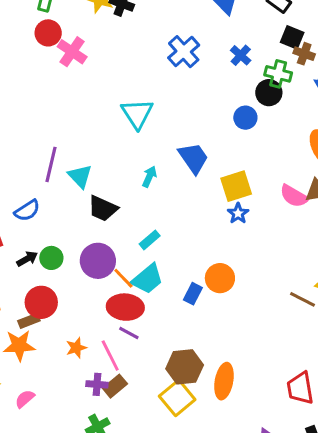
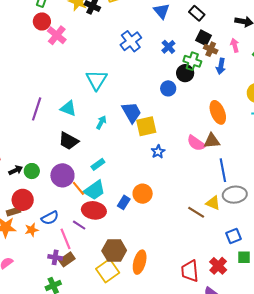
cyan triangle: (80, 176) -> (68, 108), moved, turned -30
yellow square: (236, 186) -> (146, 126), moved
blue semicircle: (27, 210) -> (50, 218), moved
red ellipse: (125, 307) -> (94, 210), moved
orange star: (76, 348) -> (32, 230), moved

